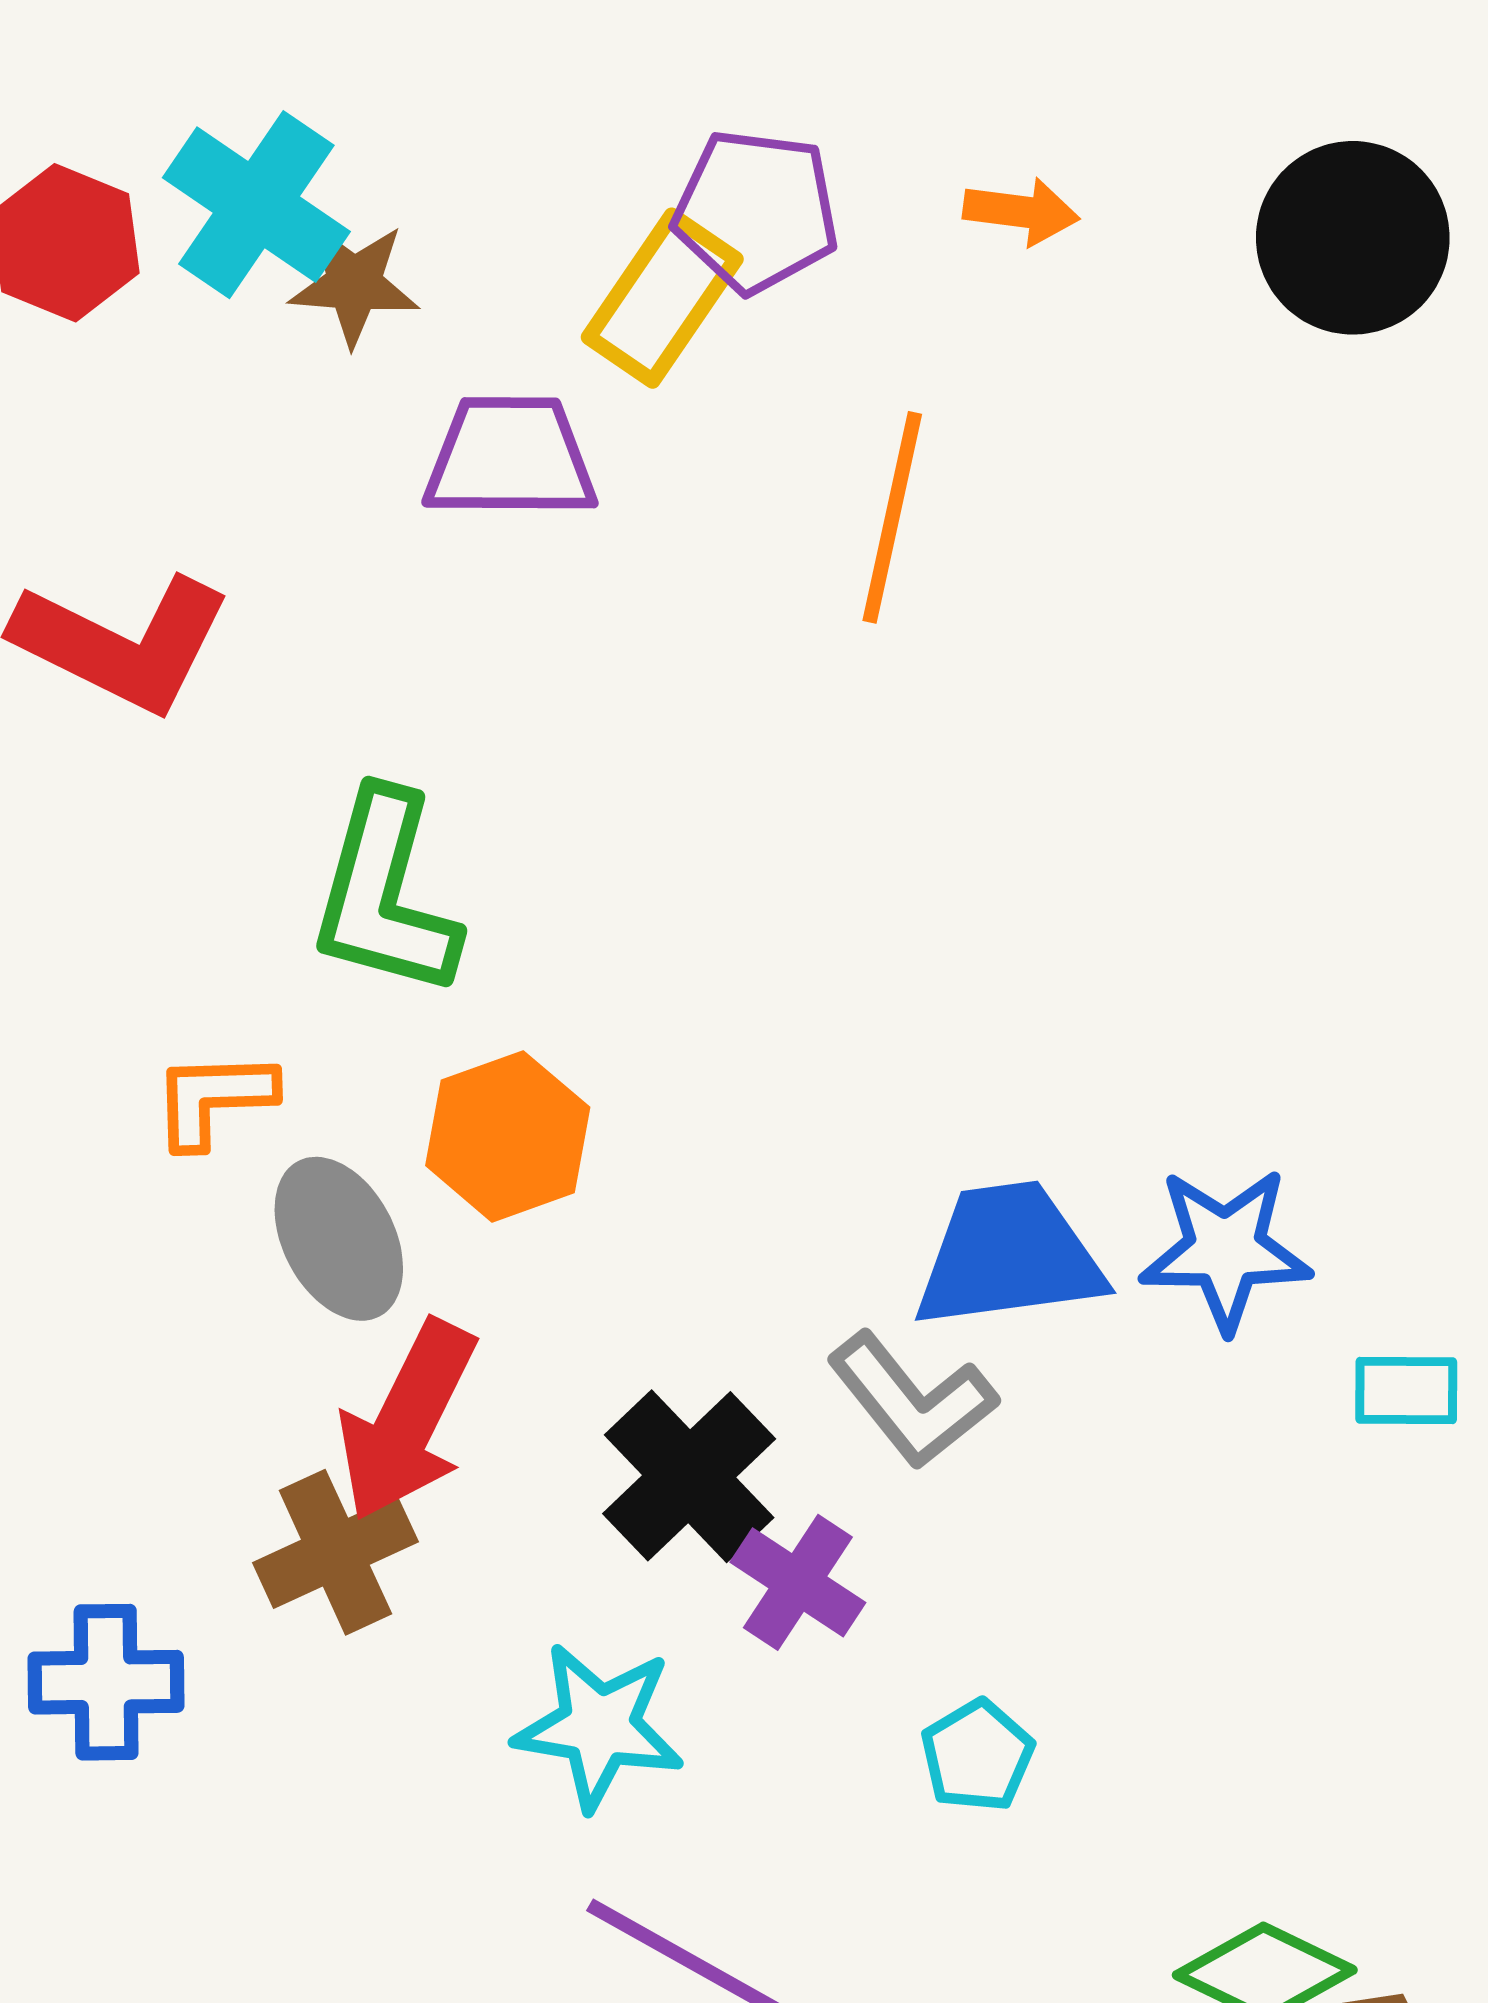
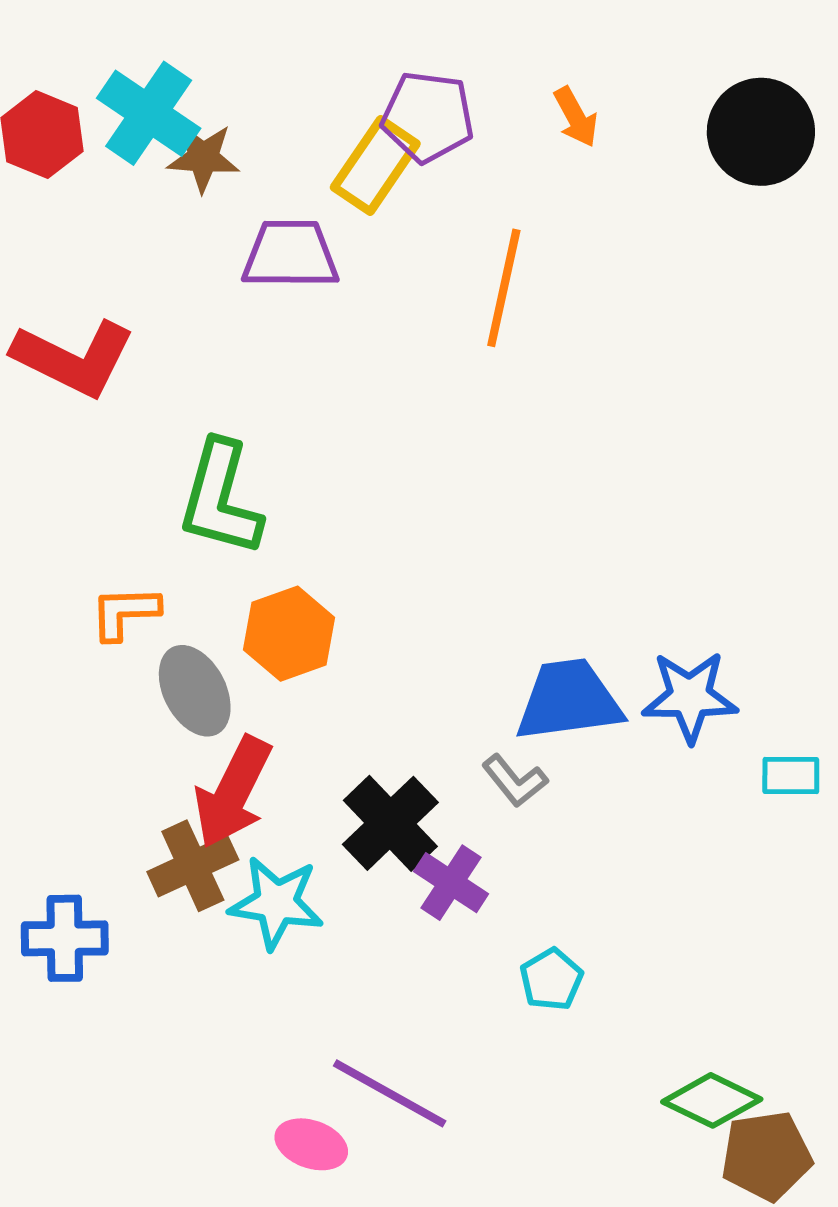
orange arrow: (1021, 211) -> (576, 117), turned 54
gray L-shape: (912, 1400) -> (515, 781), size x0.7
cyan star: (599, 1726) -> (276, 903), moved

